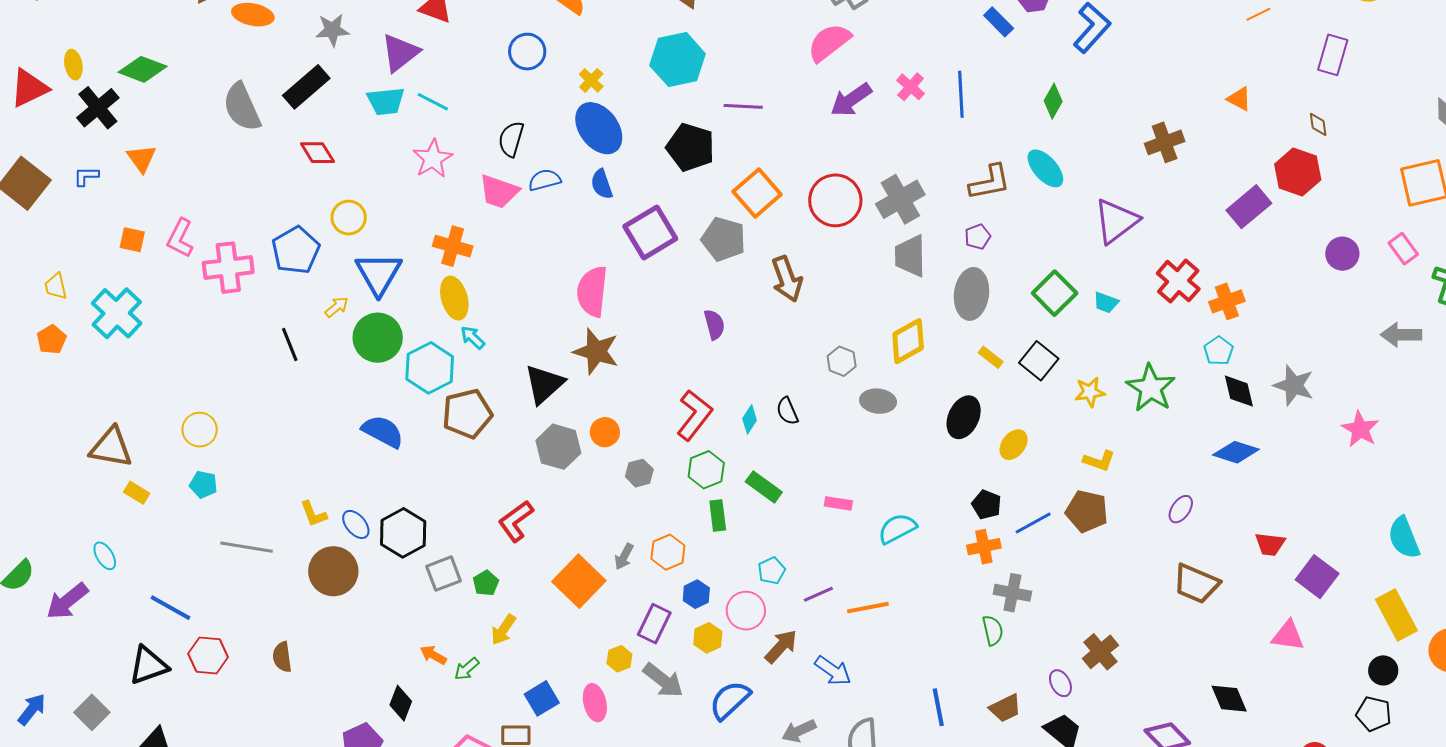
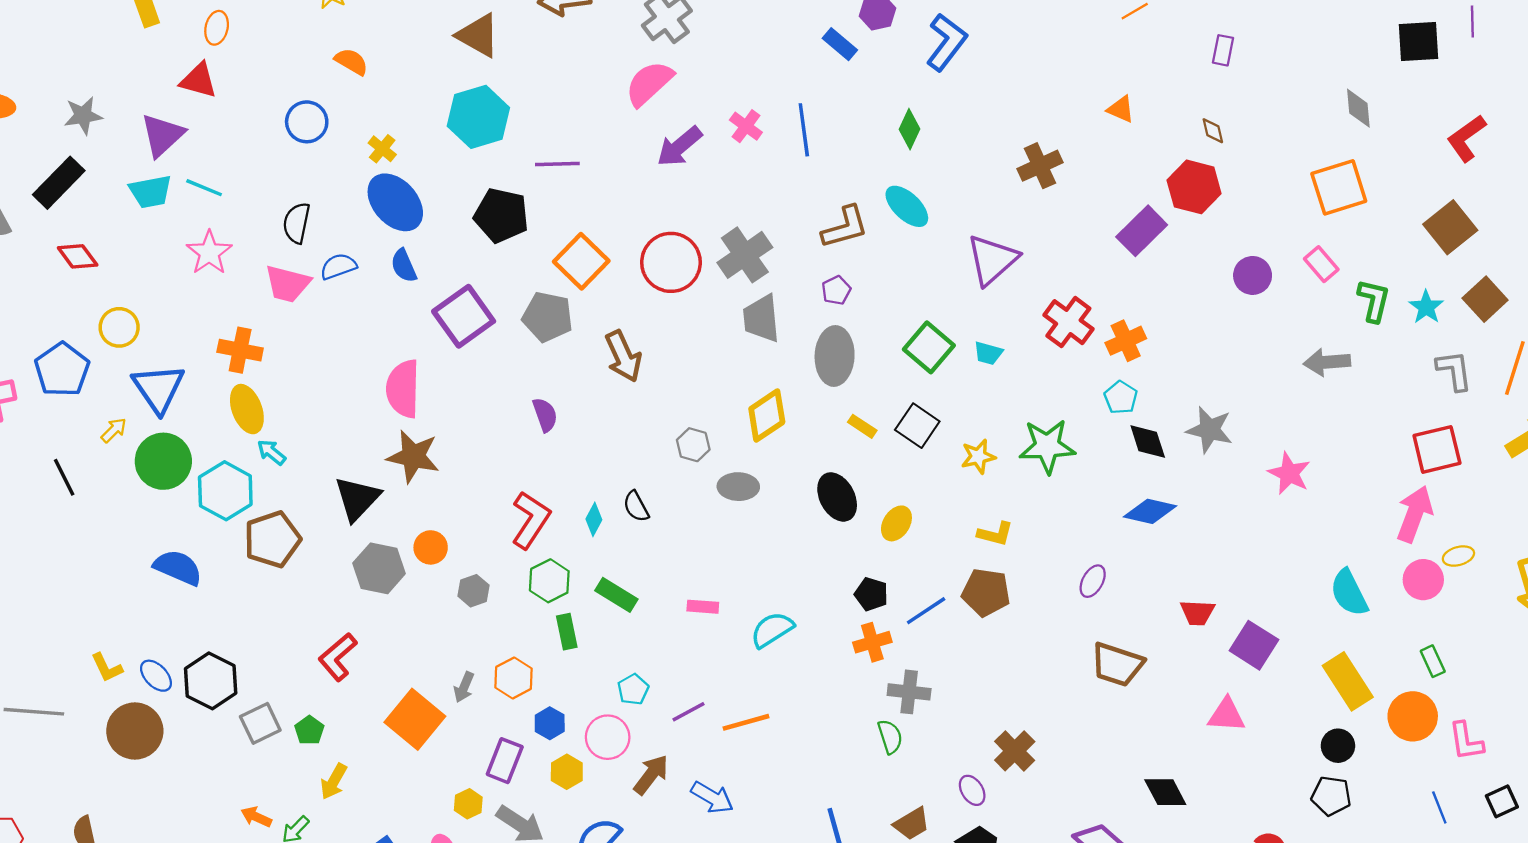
purple rectangle: (1333, 55) -> (1223, 50), size x0.7
green star: (1151, 388) -> (1047, 446), turned -30
black ellipse: (964, 417) -> (837, 497), turned -48

